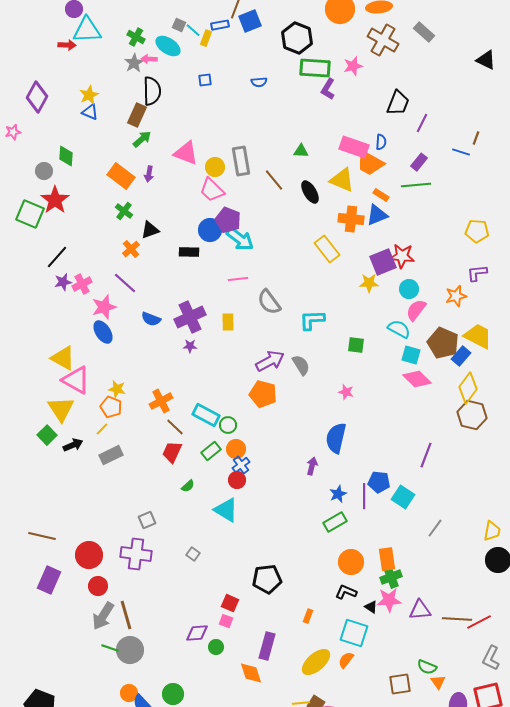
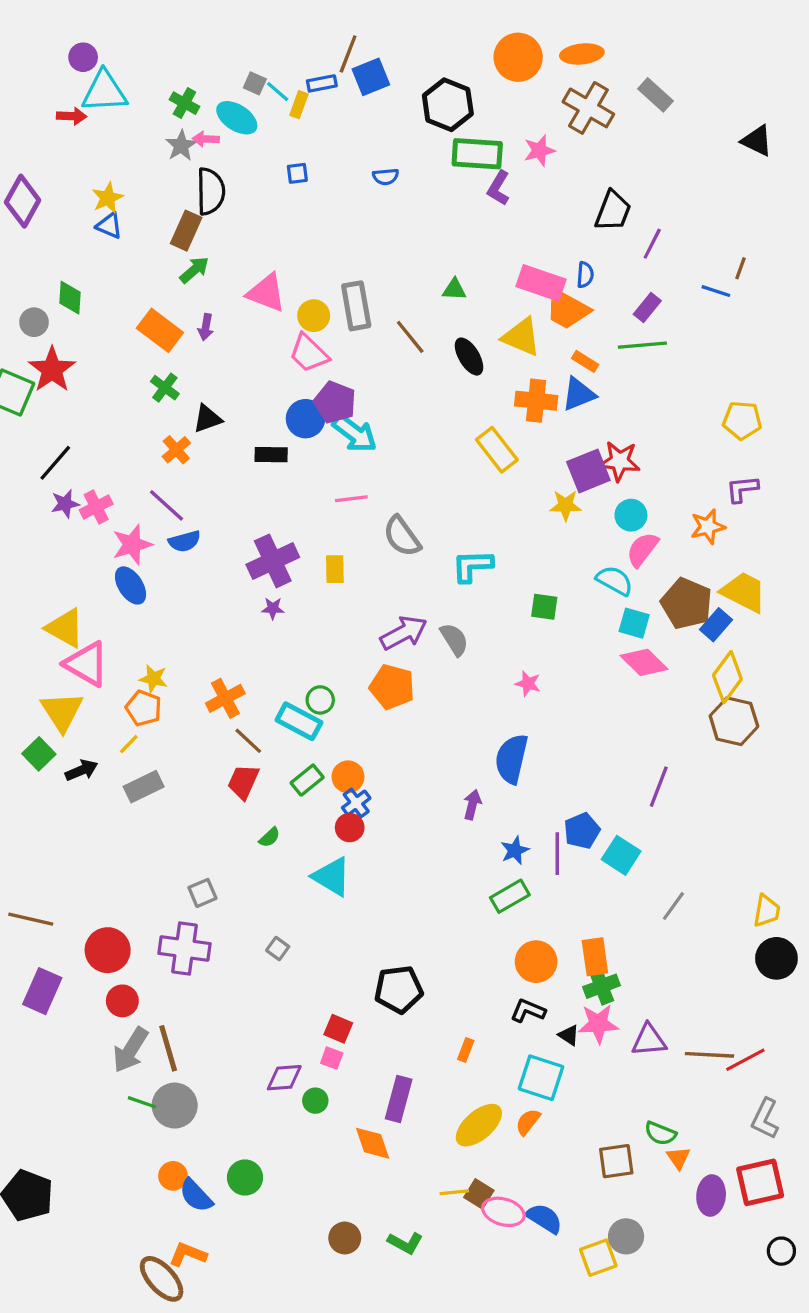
blue semicircle: (151, 319) -> (184, 541), moved, turned -36
green circle: (228, 425) -> (320, 700), moved
blue pentagon: (379, 482) -> (582, 831), turned -30

